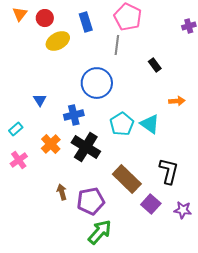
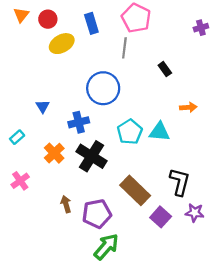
cyan triangle: (150, 124) -> (160, 132), turned -30
pink cross: (19, 160) -> (20, 181), moved
purple star: (183, 210) -> (195, 213), moved

